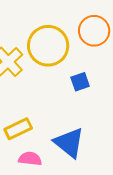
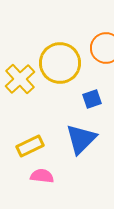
blue triangle: (69, 143) -> (81, 139), moved, turned 36

